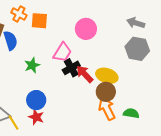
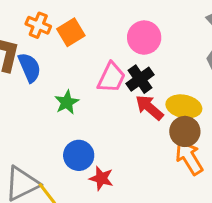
orange square: (39, 21) -> (71, 32), turned -30
black cross: (71, 68) -> (140, 79), moved
red star: (36, 117) -> (101, 178), moved

